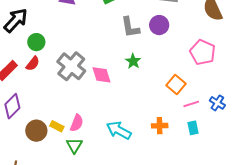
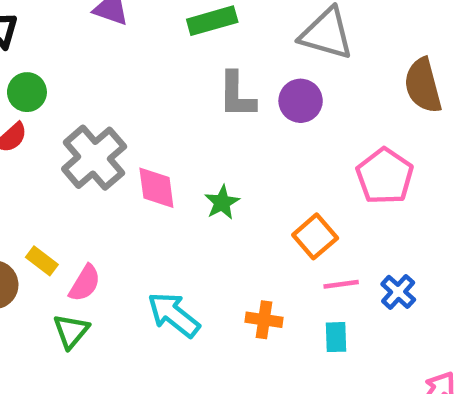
green star: (133, 61) -> (222, 202), moved
yellow rectangle: (57, 126) -> (42, 261), moved

